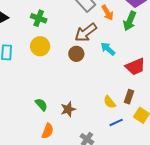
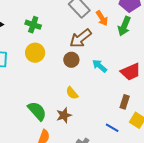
cyan arrow: (108, 49) -> (99, 66), moved
yellow semicircle: (110, 102) -> (72, 93), moved
green semicircle: (41, 105) -> (37, 111), size x1.5
blue line: (116, 122) -> (112, 128), turned 56

